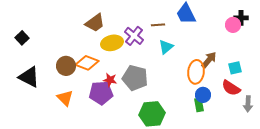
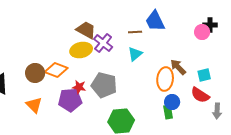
brown trapezoid: (95, 23) -> (86, 30), moved, turned -115
brown line: (158, 25) -> (135, 32), moved
brown arrow: (209, 60) -> (178, 67), turned -84

